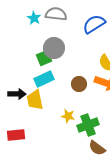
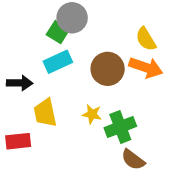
green square: (44, 58) -> (58, 32), turned -35
brown circle: (79, 84) -> (108, 69), size x1.5
yellow trapezoid: (35, 100) -> (45, 113), moved

